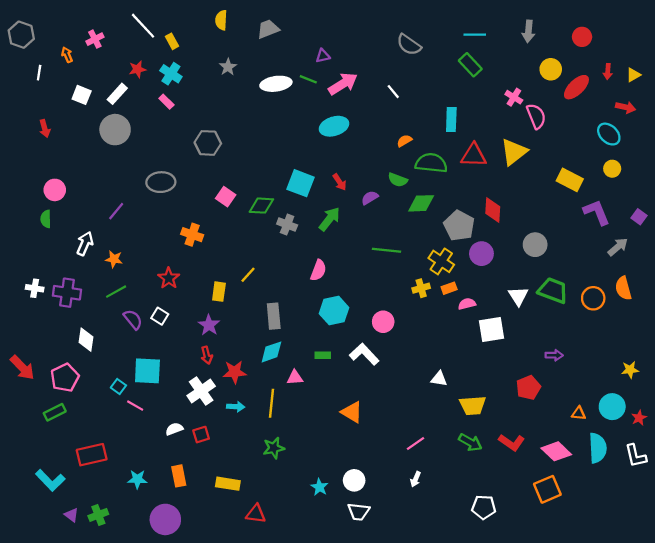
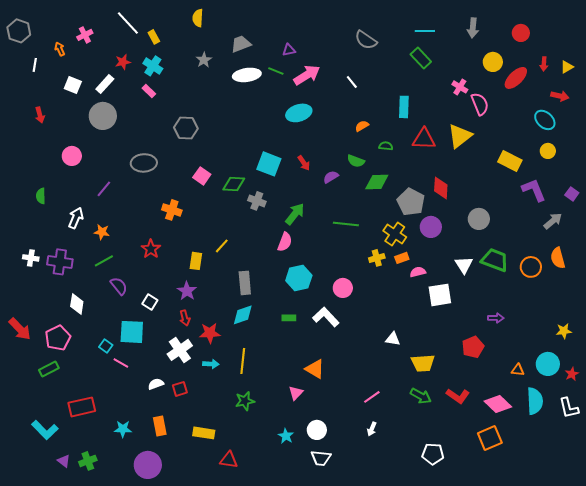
gray trapezoid: (268, 29) -> (241, 44), moved
green semicircle: (431, 163) -> (386, 146), size x0.5
pink circle: (55, 190) -> (72, 156), moved
green arrow: (330, 219) -> (295, 214), moved
white square: (160, 316) -> (150, 302), moved
pink triangle: (295, 378) -> (296, 393), moved, turned -42

